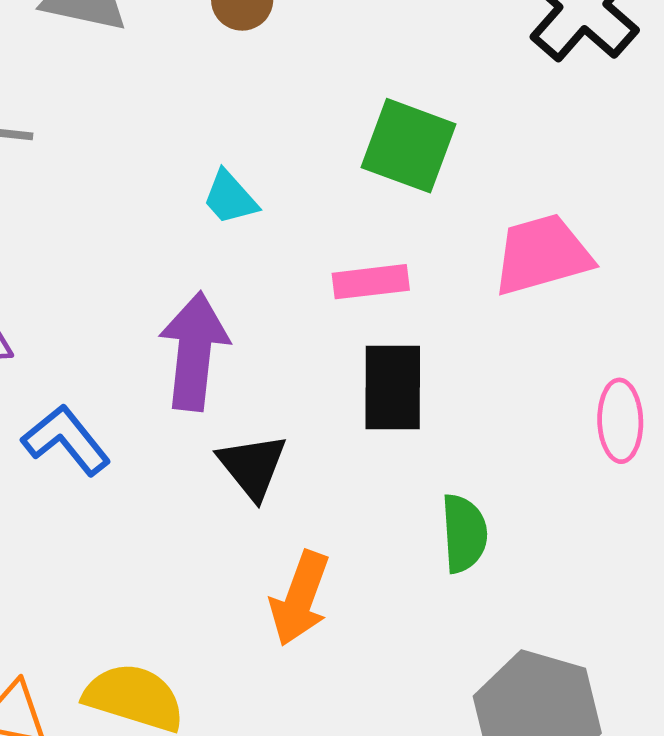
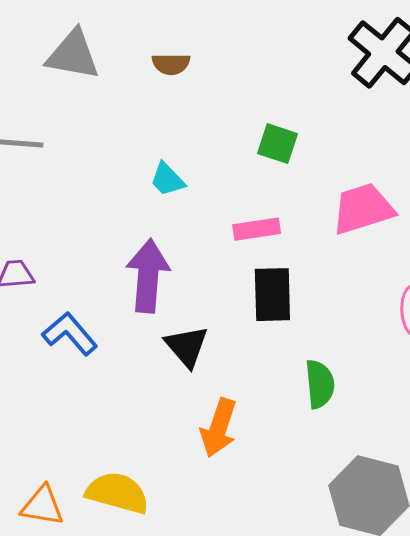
green square: (409, 146) -> (278, 144), size x0.7

